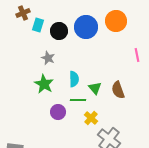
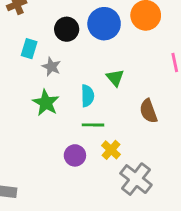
cyan rectangle: (38, 25) -> (29, 49), moved
green triangle: (95, 88) -> (115, 78), moved
purple circle: (58, 112) -> (75, 155), moved

